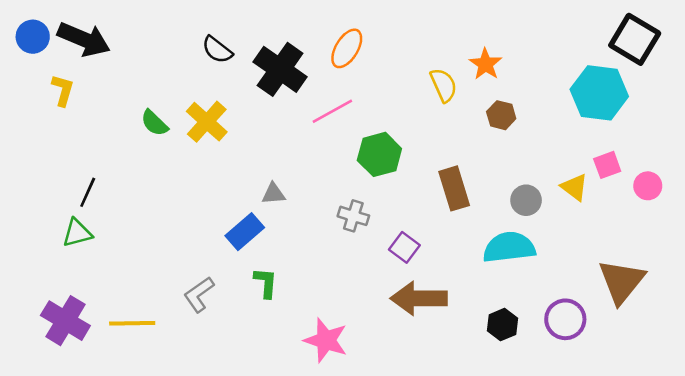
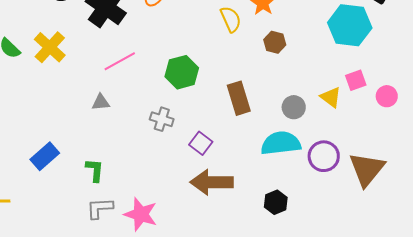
pink line: (332, 111) -> (120, 61), moved
blue rectangle: (245, 232) -> (45, 156), moved
gray L-shape: (199, 294) -> (100, 208), moved, turned 32
purple circle: (565, 319) -> (324, 156), moved

